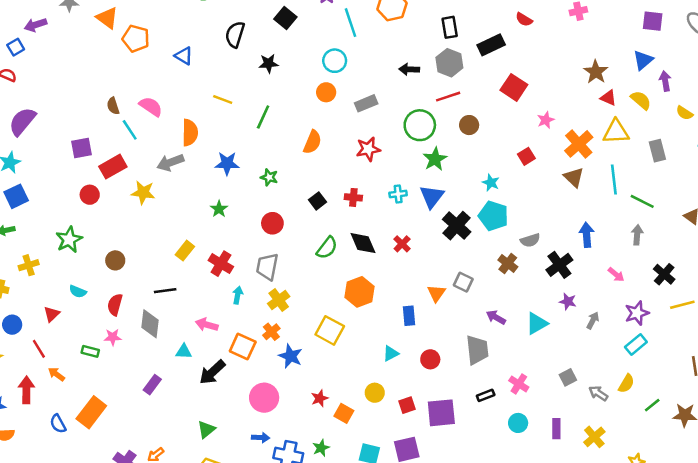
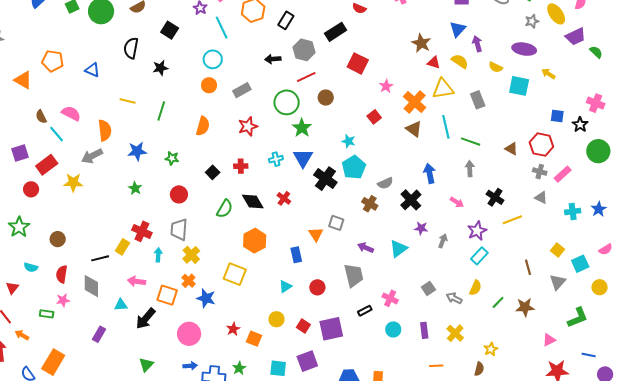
orange triangle: (107, 18) -> (23, 80), moved
black rectangle: (450, 27) -> (286, 20), moved, turned 48
cyan pentagon: (493, 216) -> (354, 167), turned 30
yellow rectangle: (185, 251) -> (122, 247), moved
red square: (407, 405) -> (303, 326), turned -32

